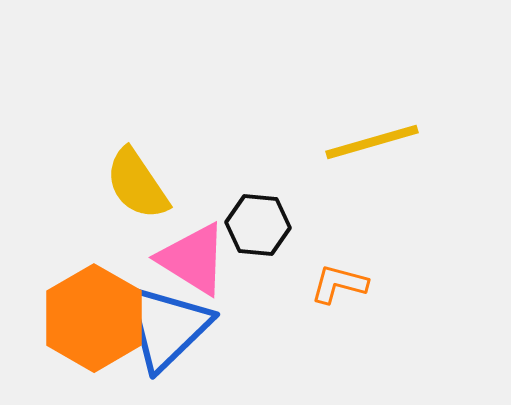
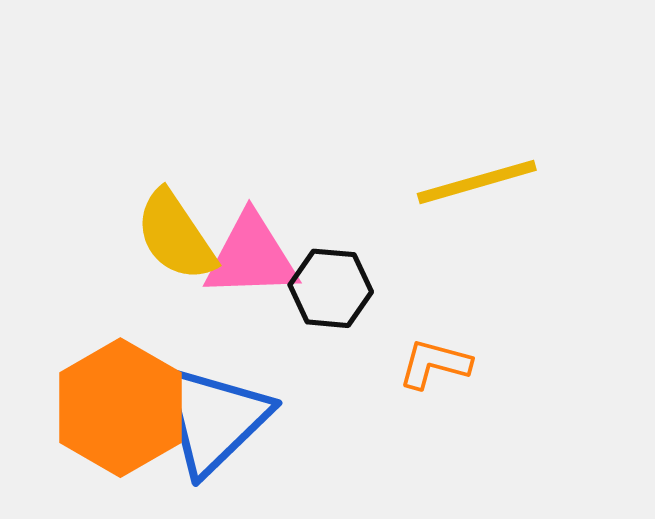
pink triangle: (193, 259) -> (251, 256), moved, turned -34

